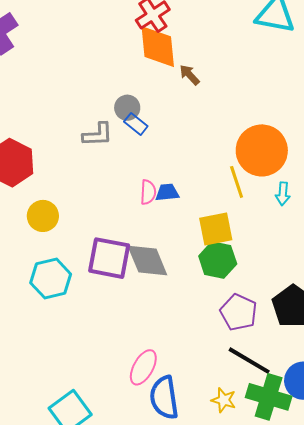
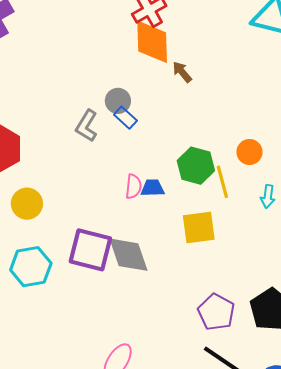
gray L-shape: (98, 135) -> (87, 126), turned 120
orange circle: (262, 150) -> (249, 152), size x0.5
green hexagon: (218, 260) -> (196, 166), moved

